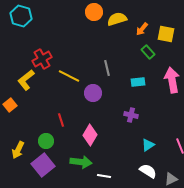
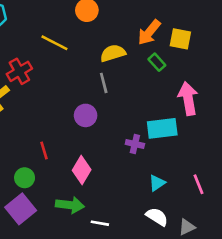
yellow semicircle: (117, 19) -> (113, 53), moved
orange arrow: (142, 29) -> (149, 32), size x1.5
yellow line: (69, 76) -> (54, 43), moved
cyan rectangle: (138, 82) -> (162, 128), moved, size x1.6

